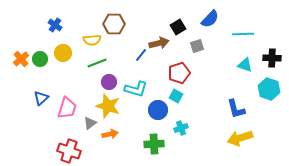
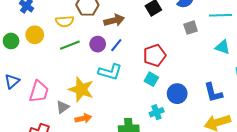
brown arrow: (159, 43) -> (114, 20), moved
gray square: (197, 46) -> (191, 28), moved
blue line: (141, 55) -> (116, 45), moved
purple circle: (109, 82) -> (98, 44), moved
blue circle: (158, 110) -> (177, 94), moved

